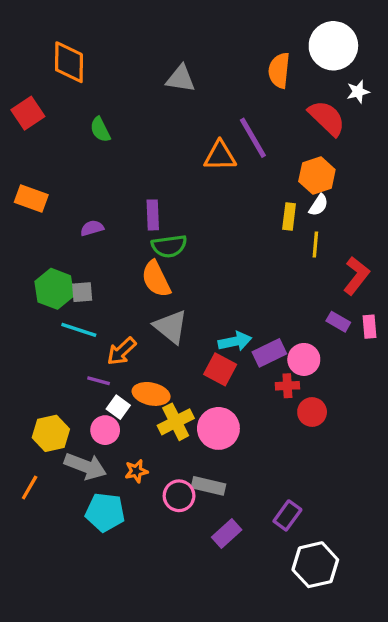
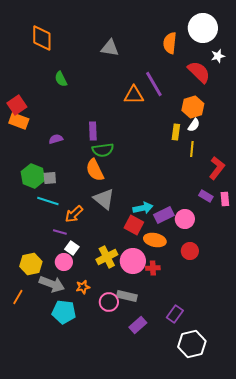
red square: (28, 113) -> (17, 105), moved
red cross: (287, 386) -> (153, 268), moved
orange ellipse: (151, 394) -> (155, 240), moved

